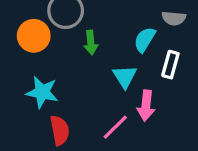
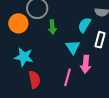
pink line: (115, 127) -> (67, 77), turned -30

